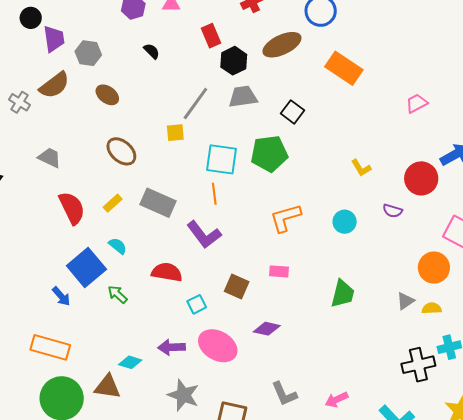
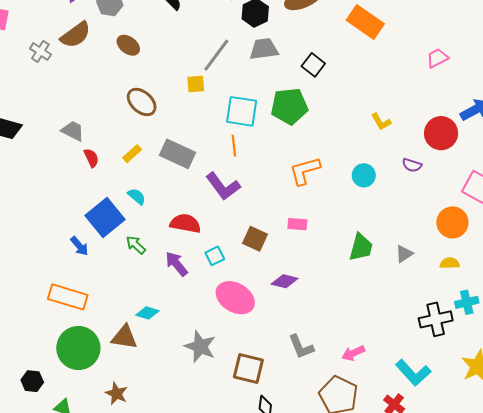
gray trapezoid: (50, 158) -> (73, 131), moved
red semicircle: (72, 208) -> (91, 158), size x0.6
gray triangle: (405, 301) -> (404, 254), moved
purple arrow: (172, 347) -> (176, 264), moved, turned 52

